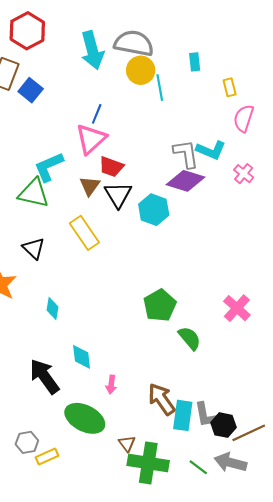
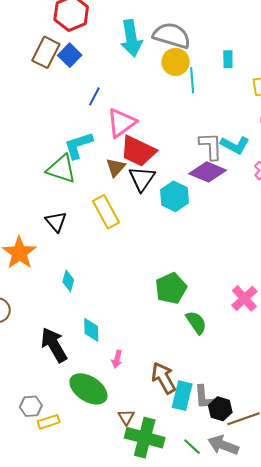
blue square: (31, 90) -> (70, 55), moved
blue line: (97, 114) -> (94, 96), moved
red trapezoid: (111, 167) -> (138, 151), size x1.5

